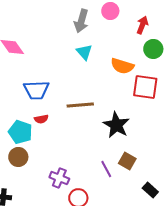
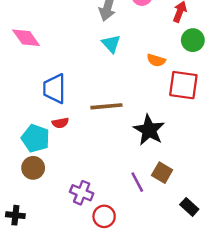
orange semicircle: (122, 66) -> (156, 60), size x0.7
blue trapezoid: (36, 90) -> (54, 89), turned 92

